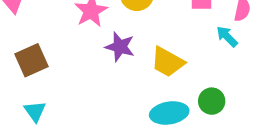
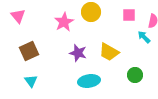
purple star: (120, 47) -> (78, 53), moved
cyan ellipse: (169, 113) -> (89, 81), moved

